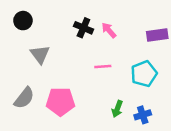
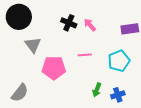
black circle: (23, 21) -> (19, 17), size x1.6
gray semicircle: (24, 98) -> (20, 93), moved
pink pentagon: (60, 102) -> (54, 68), moved

